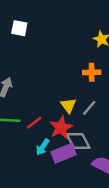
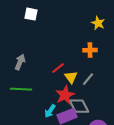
red line: (34, 123) -> (58, 68), moved

